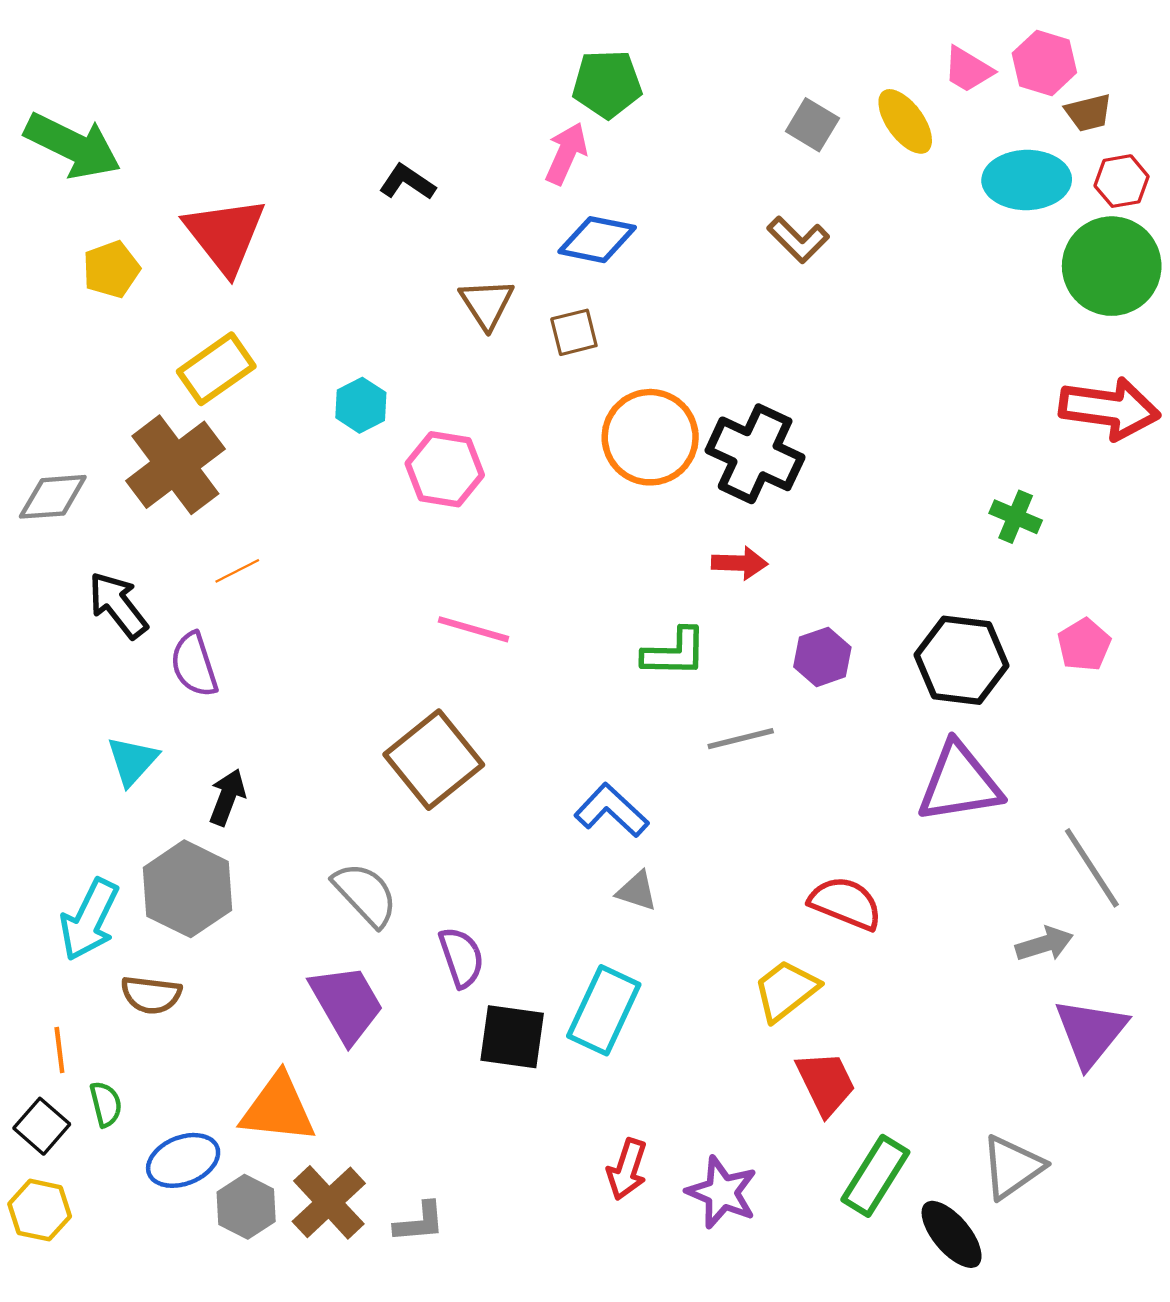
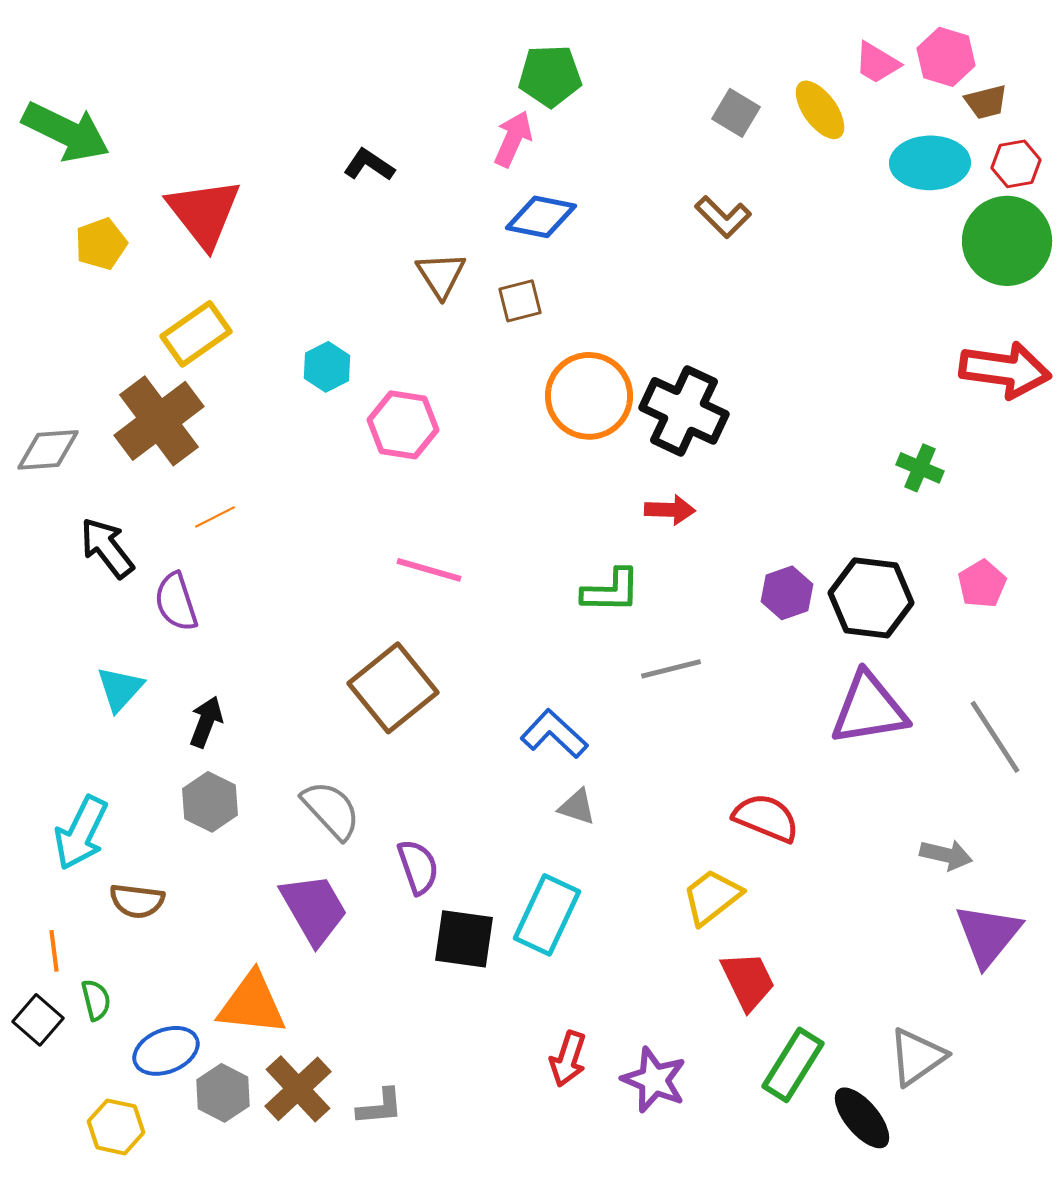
purple hexagon: (822, 657) -> (787, 593), moved
gray line: (1092, 868) -> (995, 737), moved
gray hexagon: (188, 889) -> (210, 802), moved, size x0.7
gray arrow: (1044, 944) -> (946, 855), turned 30
yellow hexagon: (40, 1210) -> (116, 1127), moved

